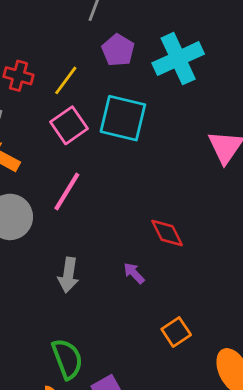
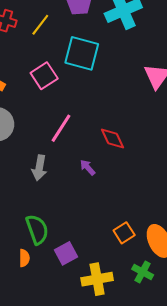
pink square: (69, 125) -> (44, 76), moved
pink line: (67, 191) -> (61, 128), moved
orange square: (176, 332) -> (124, 233), moved

